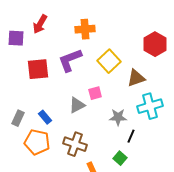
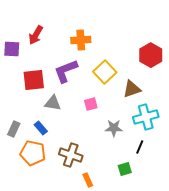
gray triangle: (77, 105) -> (53, 103), moved, turned 36
black line: (131, 136) -> (140, 147), moved
green square: (120, 158) -> (125, 169), moved, turned 32

